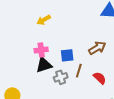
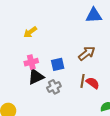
brown line: (79, 71) -> (83, 81), moved

